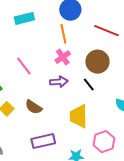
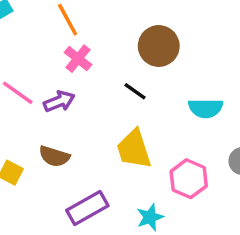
brown circle: (97, 62) -> (159, 46), moved
purple arrow: (59, 82) -> (59, 101), moved

